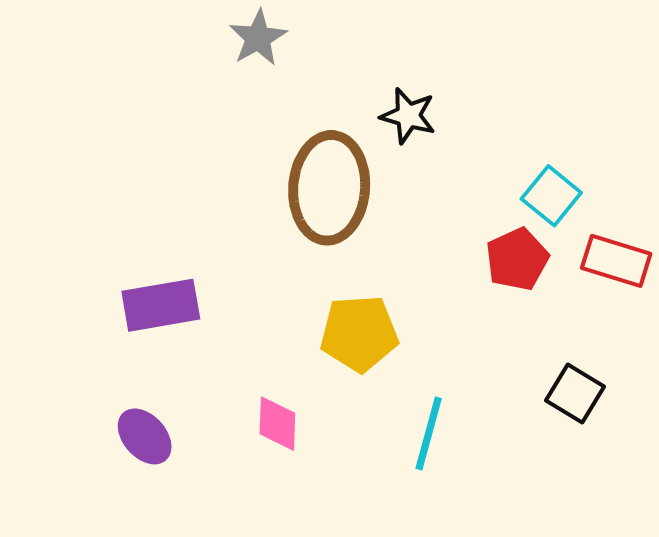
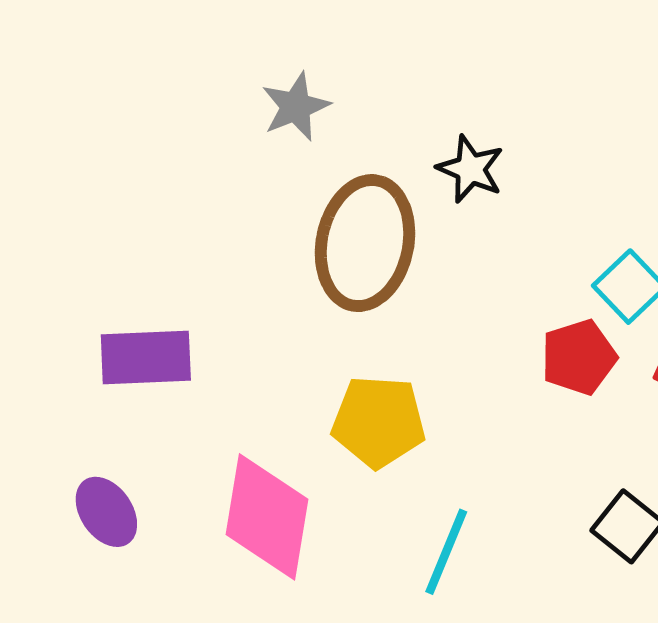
gray star: (258, 38) -> (296, 107), moved
pink diamond: (277, 424) -> (267, 517), size x1.8

